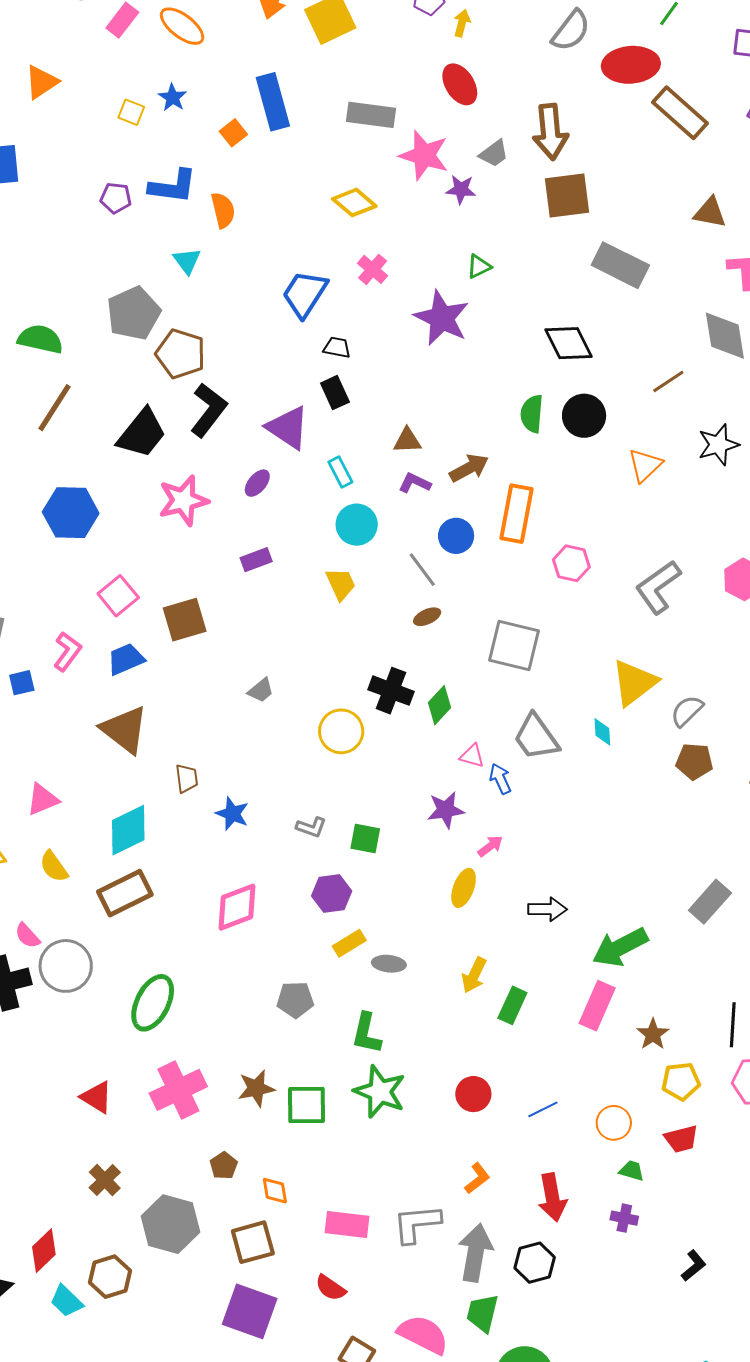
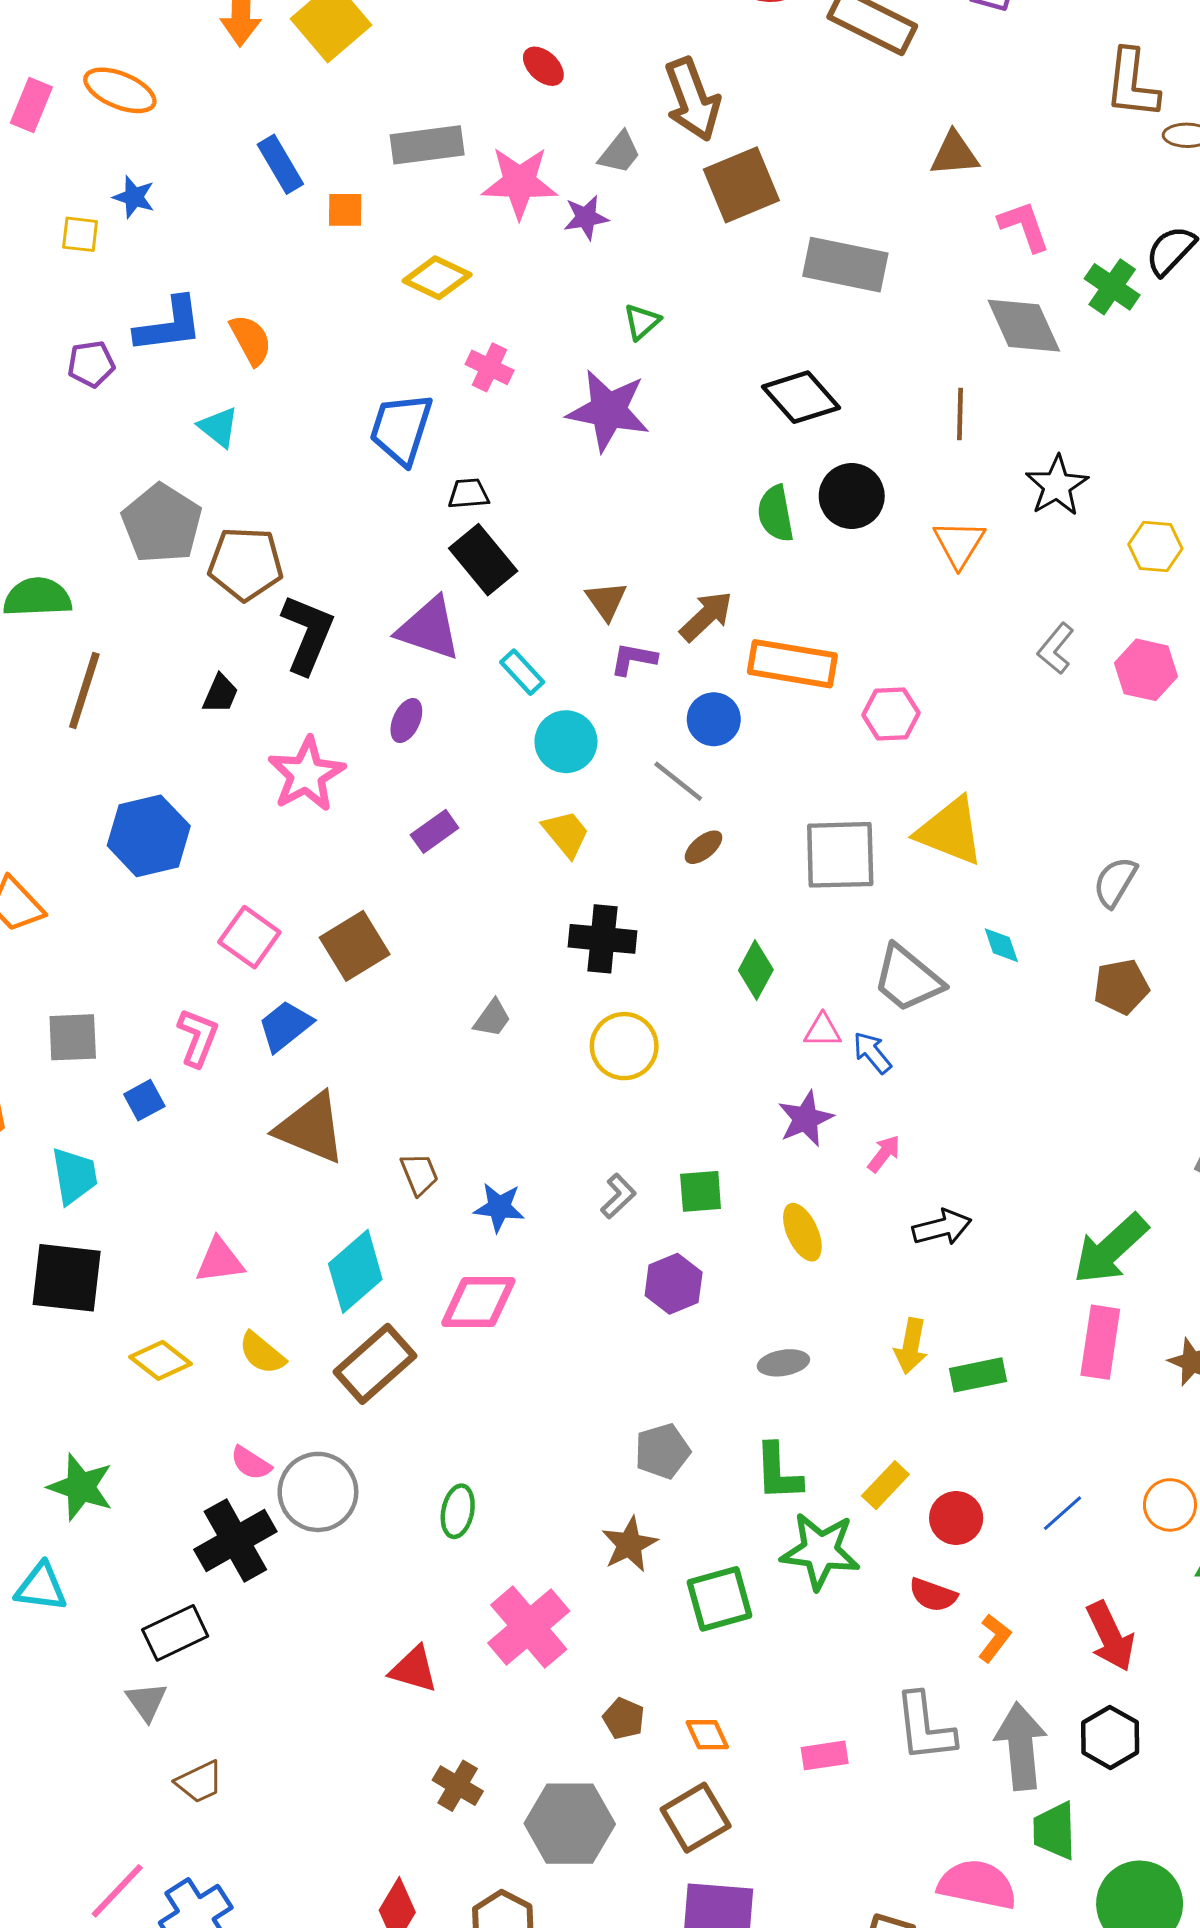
red ellipse: (460, 84) -> (543, 66), size x0.7
blue rectangle: (273, 102) -> (280, 164), size x0.7
orange square: (233, 133) -> (345, 210), moved, turned -36
brown line: (668, 382) -> (960, 414), turned -40
black rectangle: (335, 393) -> (483, 560), size x1.4
black trapezoid: (142, 433) -> (220, 694), size x0.5
brown triangle: (407, 441) -> (606, 601), turned -48
orange rectangle: (517, 514) -> (792, 664), turned -76
gray L-shape: (658, 587) -> (1056, 649), moved, size x0.6
yellow triangle: (634, 683) -> (950, 831), moved, turned -46
black cross: (391, 691) -> (602, 939), moved
brown pentagon: (694, 761) -> (1121, 987), moved
pink triangle: (43, 799) -> (220, 1261), turned 30
gray L-shape: (311, 827) -> (618, 1196), turned -48
yellow ellipse: (464, 888) -> (802, 1232), moved, turned -30
pink diamond: (237, 907) -> (478, 1302), moved, turned 36
black arrow: (547, 909) -> (942, 1227), moved
yellow rectangle: (349, 943) -> (885, 1485), moved
green ellipse: (153, 1003) -> (458, 1511), size x0.6
green rectangle: (512, 1005) -> (978, 1375), turned 69
brown star: (256, 1088) -> (629, 1544), moved
pink rectangle: (347, 1224) -> (825, 1755), size x0.7
gray L-shape: (417, 1224) -> (925, 1727), turned -76
red semicircle: (330, 1288) -> (933, 1595), moved

